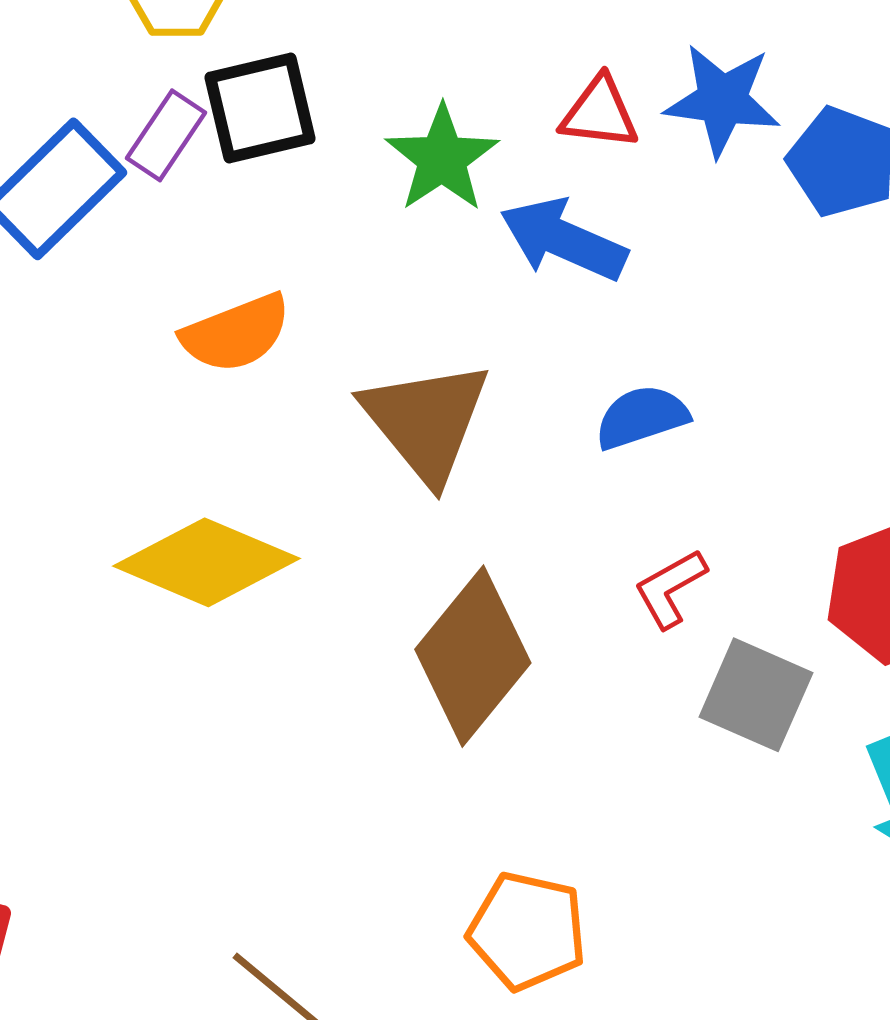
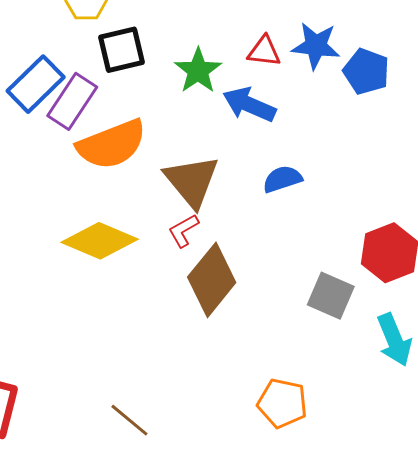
purple rectangle: (166, 135) -> (72, 101), moved, size x1.5
orange semicircle: (236, 333) -> (112, 144), size x1.5
red L-shape: (670, 588) -> (183, 230), moved
orange pentagon: (527, 931) -> (282, 403), moved

